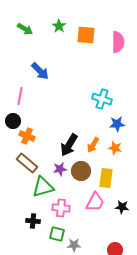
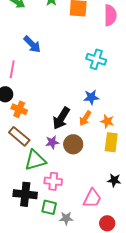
cyan cross: (102, 99) -> (96, 59), moved
blue star: (117, 124) -> (91, 97), moved
yellow rectangle: (106, 178) -> (111, 142), moved
pink trapezoid: (95, 202) -> (92, 198), moved
black cross: (33, 221) -> (25, 194), size x1.6

